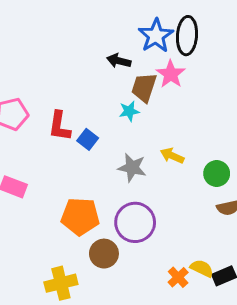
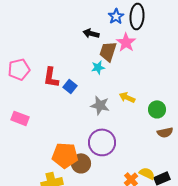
blue star: (156, 36) -> (116, 16), size x0.7
orange pentagon: (80, 216) -> (65, 155), moved

